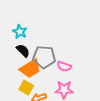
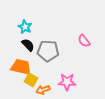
pink semicircle: (64, 66) -> (84, 41), moved, turned 32
orange trapezoid: (30, 69) -> (21, 67), moved, turned -135

